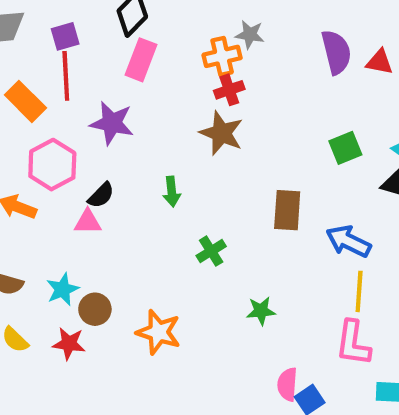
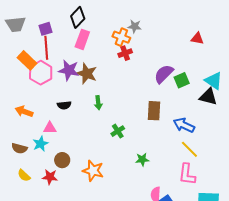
purple semicircle: (336, 52) -> (164, 74), moved, turned -120
orange cross: (222, 56) -> (121, 37), turned 36
brown star: (221, 133) -> (87, 74), moved
pink hexagon: (52, 165) -> (41, 73), moved
black semicircle: (101, 195) -> (64, 105), turned 40
pink triangle: (88, 222) -> (50, 128), moved
cyan star: (62, 289) -> (40, 144), moved
yellow line: (359, 291) -> (189, 149), turned -48

